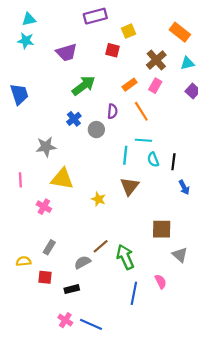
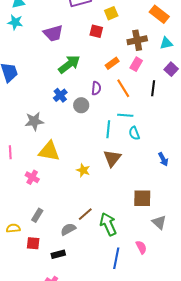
brown cross: (156, 60) -> (137, 40), turned 30
black line: (173, 162) -> (153, 88), moved

